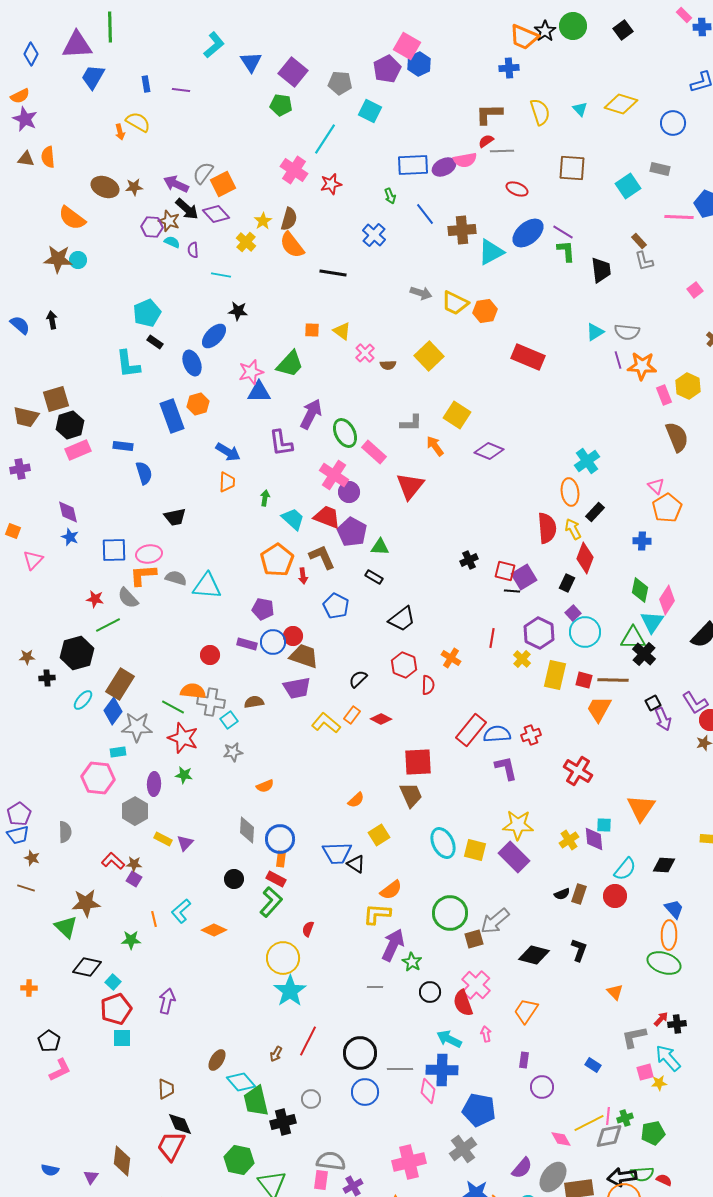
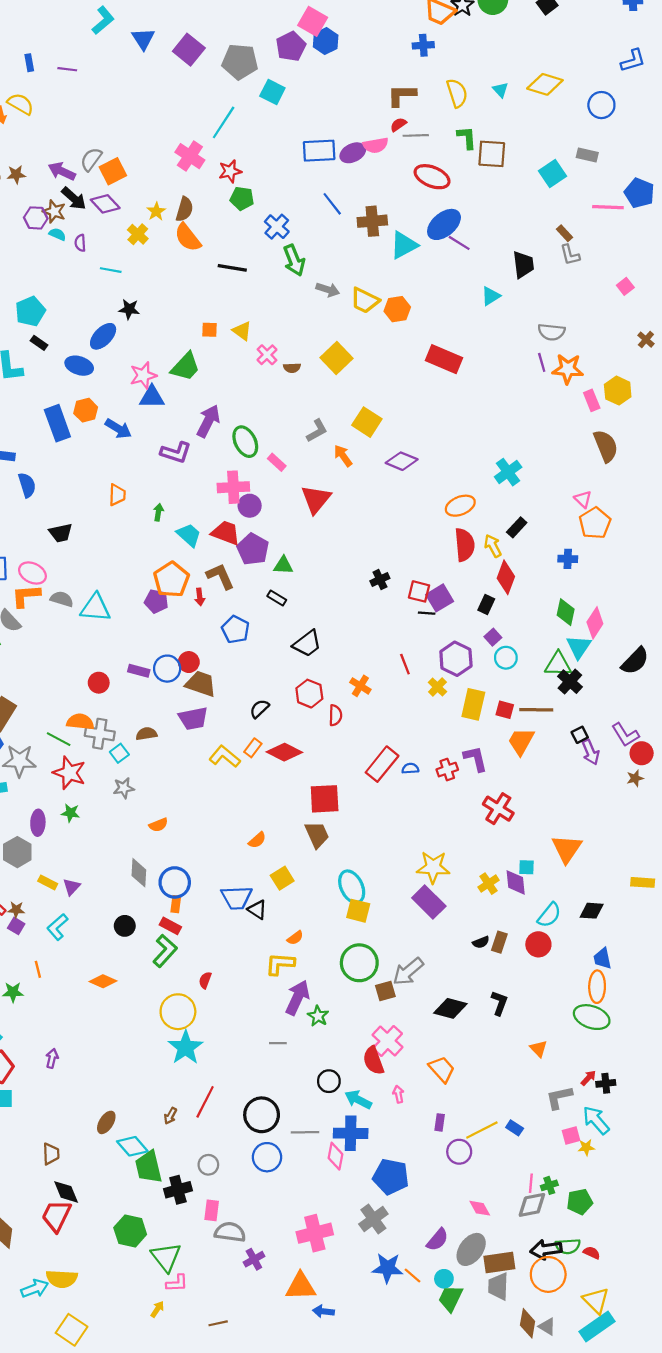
gray pentagon: (340, 83) -> (240, 62), size x1.4
green pentagon: (281, 105) -> (242, 198), moved
red ellipse: (517, 189) -> (432, 177), size x1.5
green arrow: (390, 196) -> (294, 260), moved, size x1.8
purple line: (563, 232) -> (459, 243), moved
green L-shape: (566, 251) -> (467, 138), moved
cyan triangle: (595, 332) -> (491, 296), moved
blue ellipse: (192, 363) -> (79, 366), turned -50
gray L-shape: (411, 423) -> (317, 431), turned -30
purple L-shape: (281, 443) -> (176, 452), turned -64
blue arrow: (228, 452) -> (118, 429), moved
pink rectangle: (374, 452) -> (277, 462), size x0.7
pink cross: (334, 475) -> (233, 487), turned -36
orange ellipse: (570, 492) -> (460, 506), moved, turned 76
pink ellipse: (149, 554) -> (32, 573), turned 35
purple pentagon: (263, 609) -> (156, 601), moved
cyan circle: (585, 632) -> (506, 658), size x0.7
red line: (492, 638) -> (405, 664), turned -30
red diamond: (381, 719) -> (284, 752), size x1.5
blue semicircle: (497, 734) -> (410, 768), size x0.6
purple L-shape: (506, 768) -> (475, 759), moved
yellow square: (475, 850) -> (358, 911), moved
orange semicircle: (391, 890) -> (295, 938), size x0.7
blue trapezoid: (674, 909) -> (603, 958), turned -150
cyan L-shape: (181, 911) -> (57, 927), moved
black circle: (430, 992) -> (329, 1081), moved
purple arrow: (167, 1001) -> (52, 1058), size x0.7
orange trapezoid: (526, 1011) -> (442, 1069), turned 104
yellow line: (589, 1123) -> (482, 1130), moved
pink rectangle: (321, 1180) -> (212, 1210), moved

